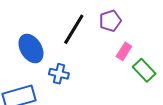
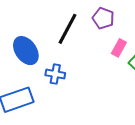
purple pentagon: (110, 21) -> (103, 18), turned -30

